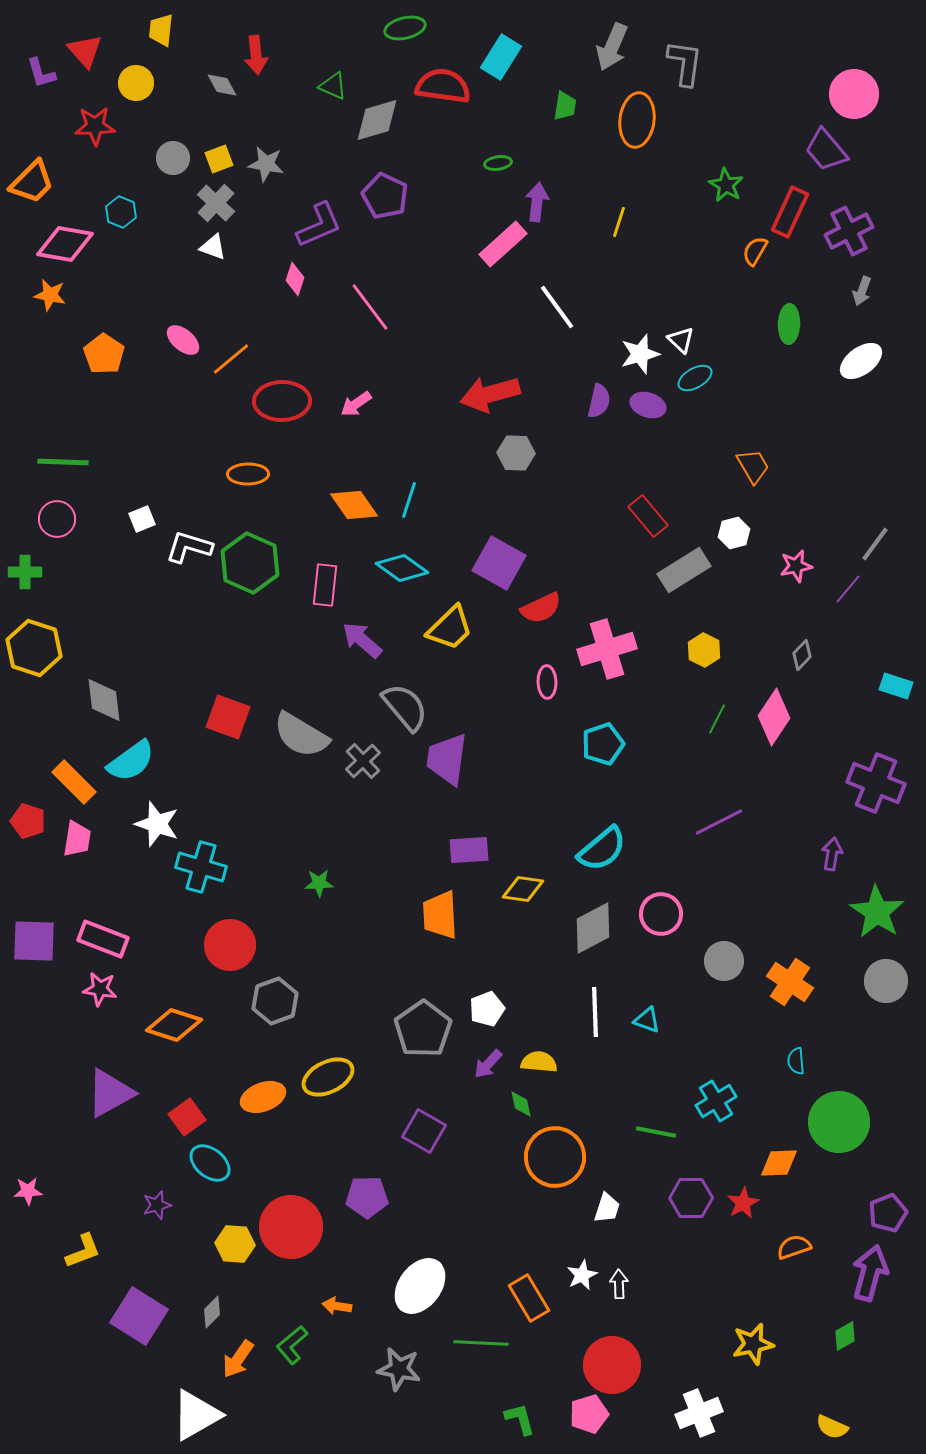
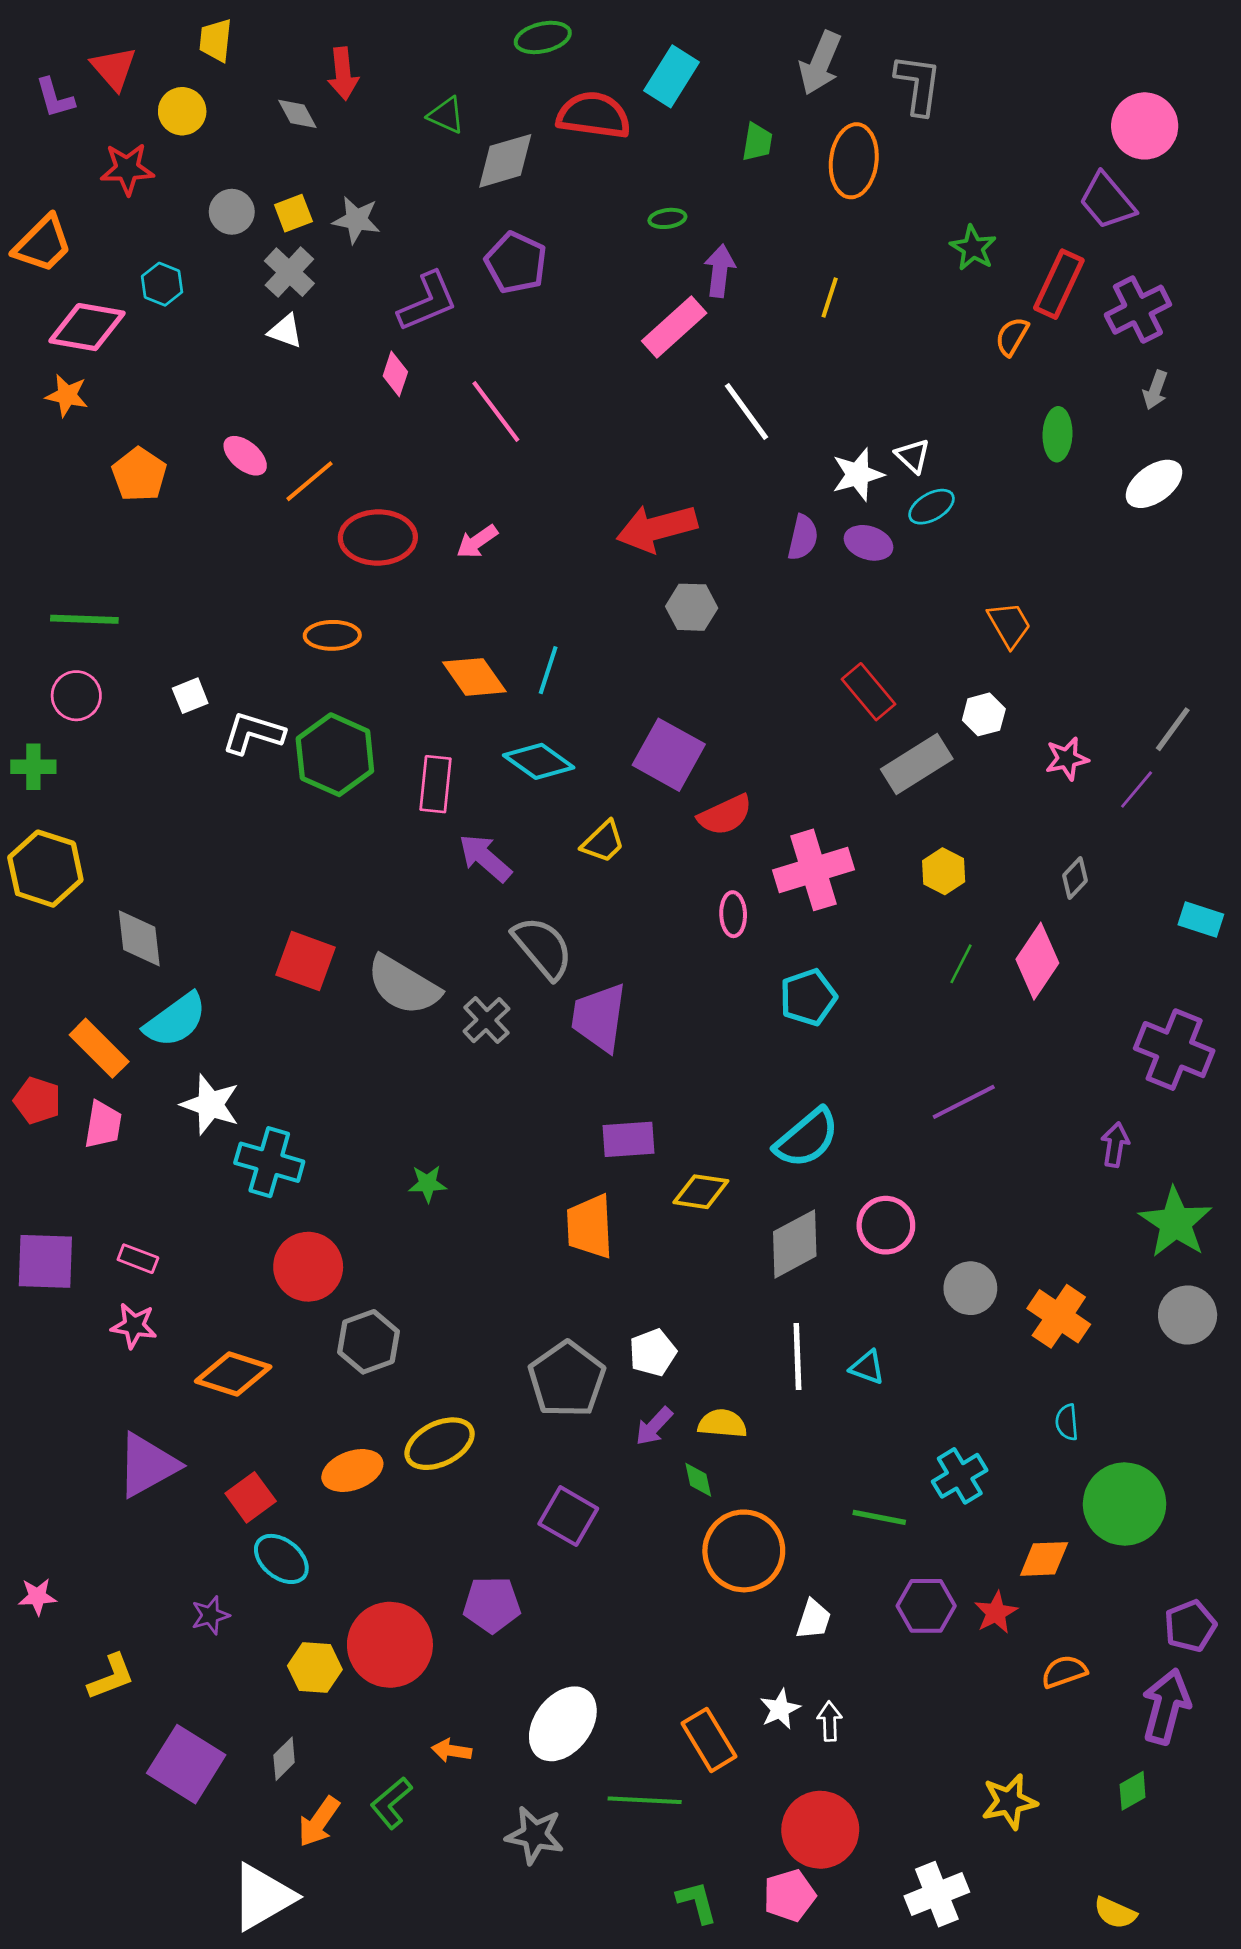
yellow trapezoid: (450, 628) -> (603, 842), size x0.7
pink rectangle: (103, 939) -> (138, 1259), size x0.6

